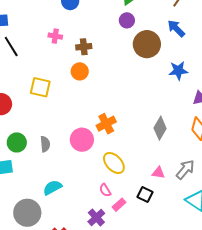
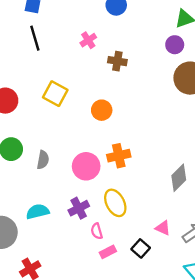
pink cross: (55, 36) -> (88, 40), turned 32
orange circle: (80, 71) -> (102, 110), moved
purple cross: (96, 217) -> (79, 208), moved

